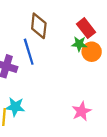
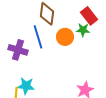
orange circle: (92, 52) -> (65, 37), moved

